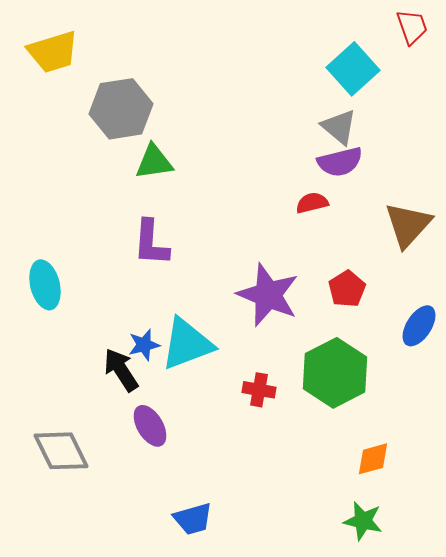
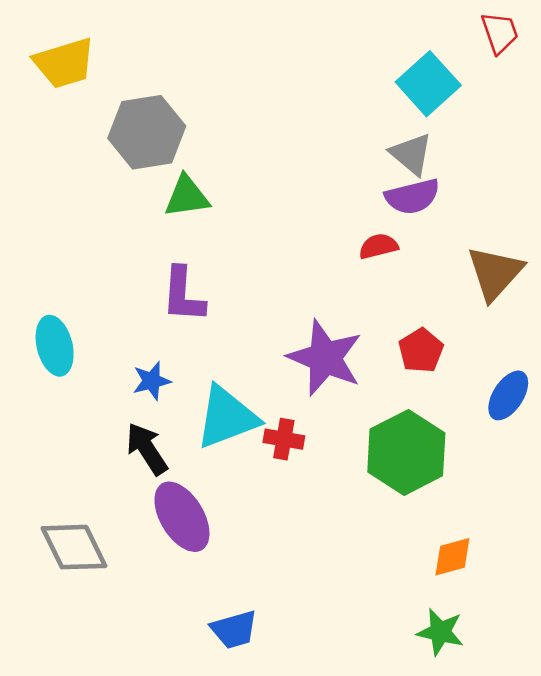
blue star: (144, 345) -> (152, 381), moved
red cross: (259, 390) -> (284, 439), moved
purple ellipse: (150, 426) -> (182, 517), size x1.4

